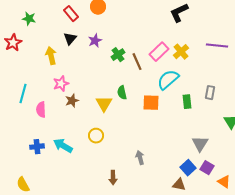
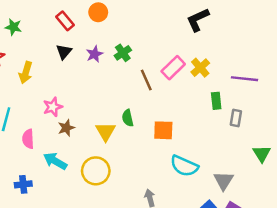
purple line: (217, 46) -> (244, 79), moved
green cross: (118, 55) -> (123, 53), moved
yellow arrow: (51, 56) -> (26, 73), moved, turned -150
cyan semicircle: (168, 80) -> (184, 166), moved, turned -115
green rectangle: (187, 102) -> (216, 101), moved
yellow circle: (96, 136) -> (96, 171), size x1.5
cyan arrow: (63, 146) -> (55, 161), moved

